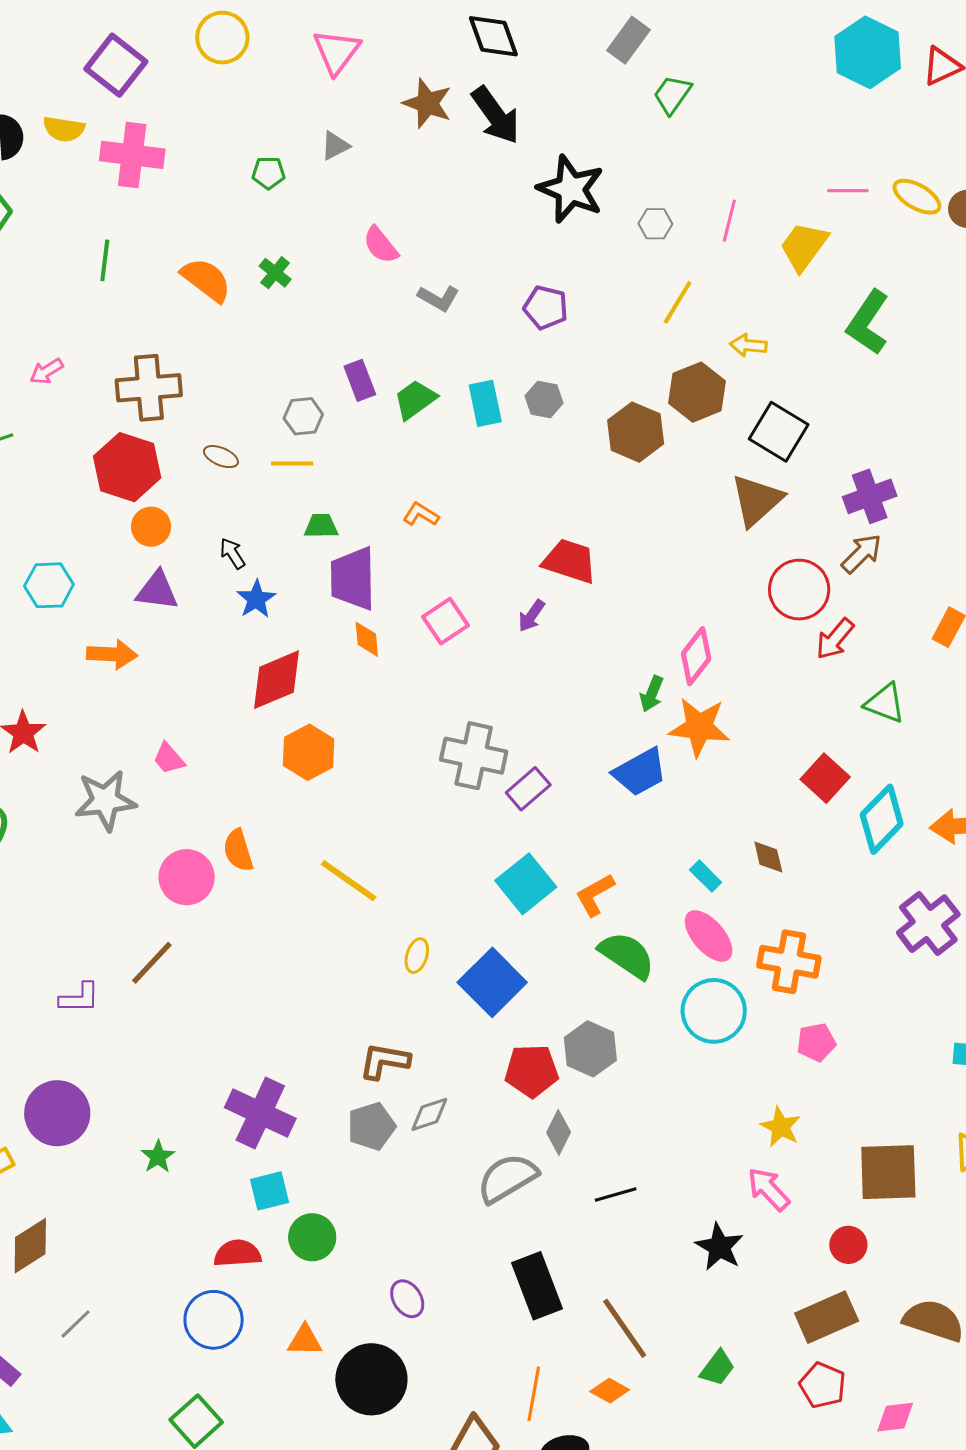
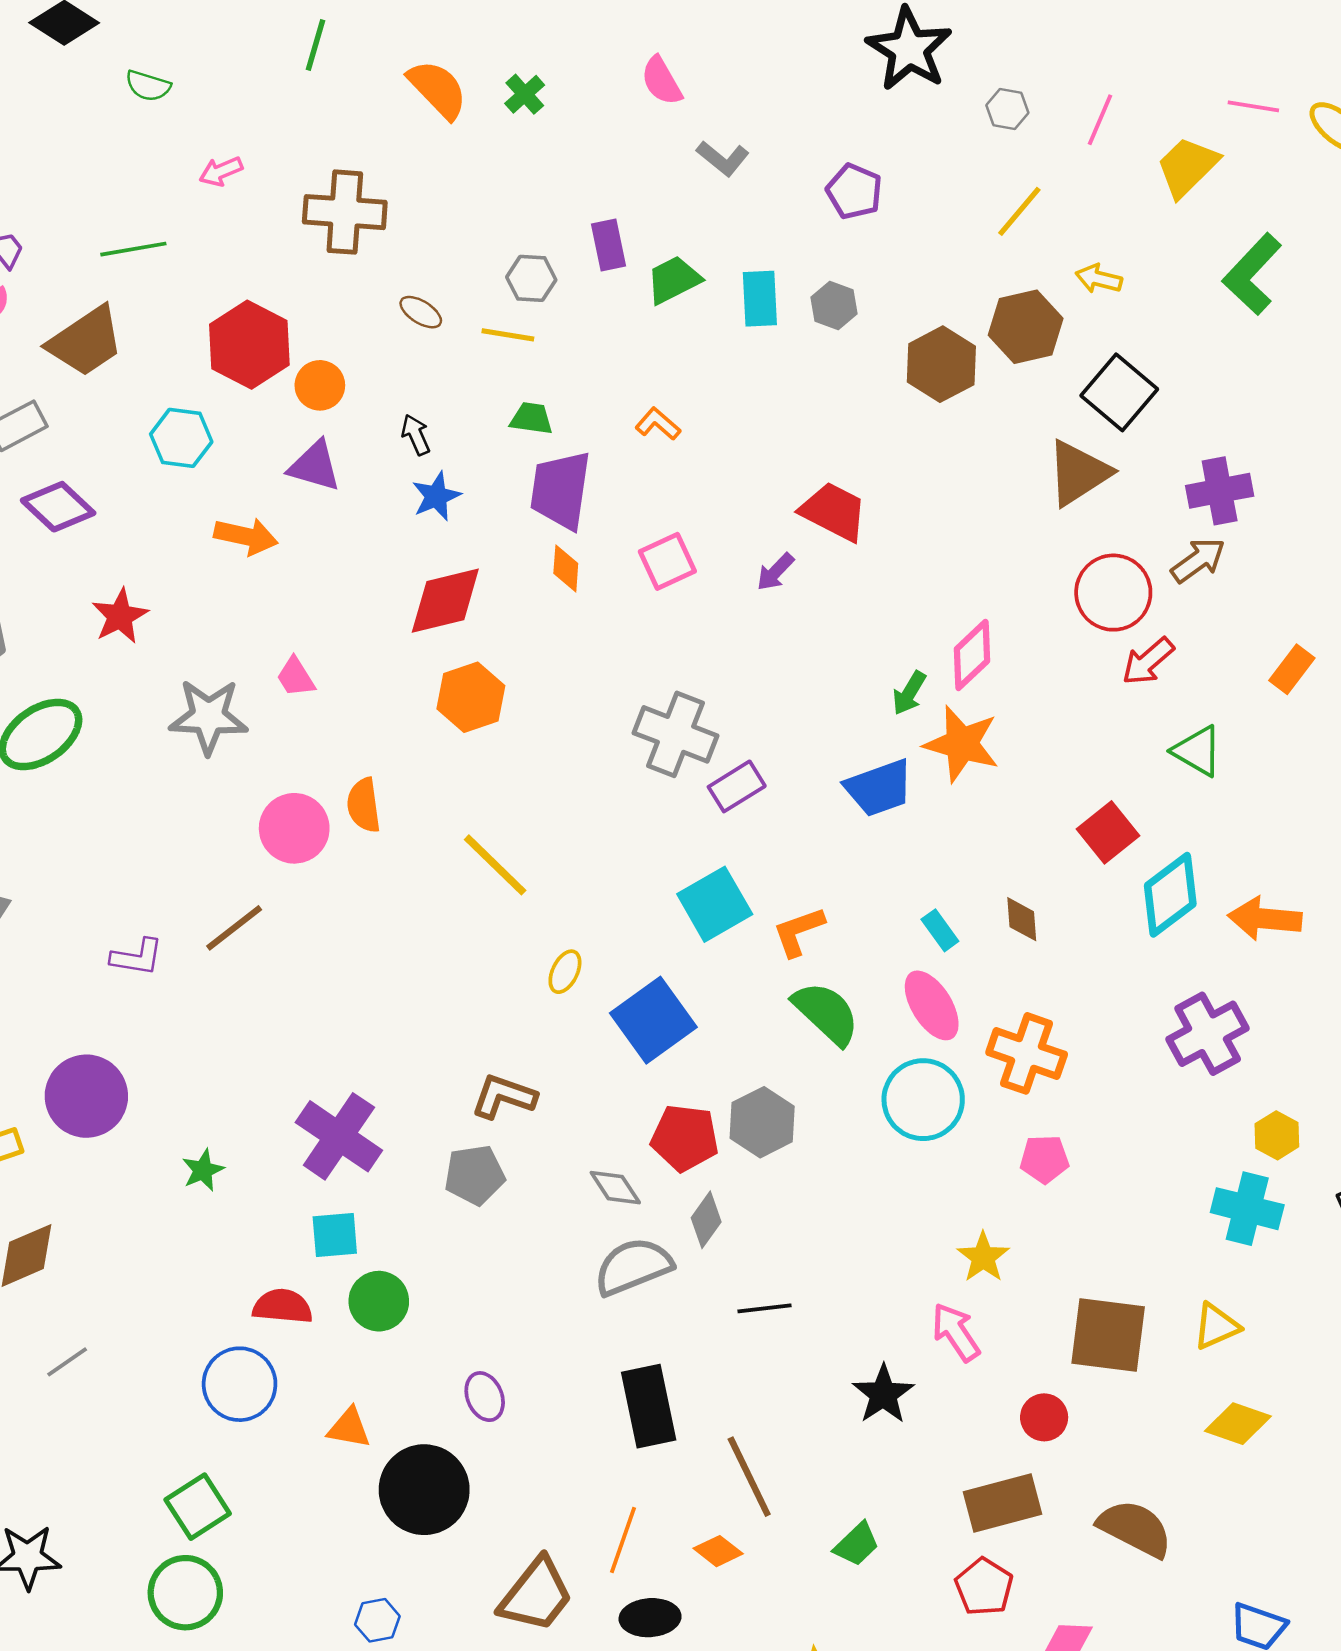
red hexagon: (127, 467) -> (249, 345), moved
gray diamond: (429, 1114) -> (615, 1188), moved, turned 66

